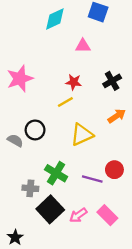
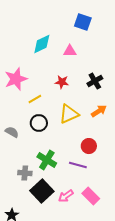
cyan diamond: (55, 19) -> (42, 44), moved
yellow line: (65, 102) -> (35, 99), moved
black circle: (35, 130) -> (39, 123), moved
yellow triangle: (82, 135) -> (69, 114), moved
red circle: (114, 170) -> (89, 146), moved

